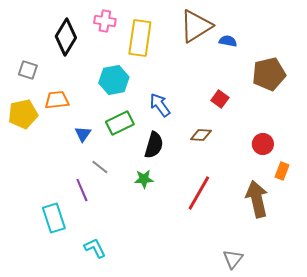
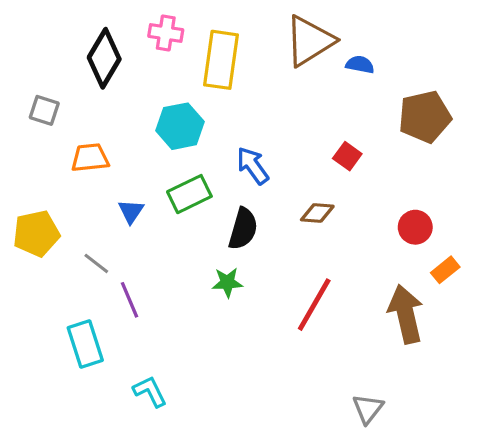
yellow pentagon: (23, 114) -> (36, 233), moved
gray line: (100, 167) -> (96, 263), moved
orange rectangle: (282, 171) -> (445, 270), turned 30

